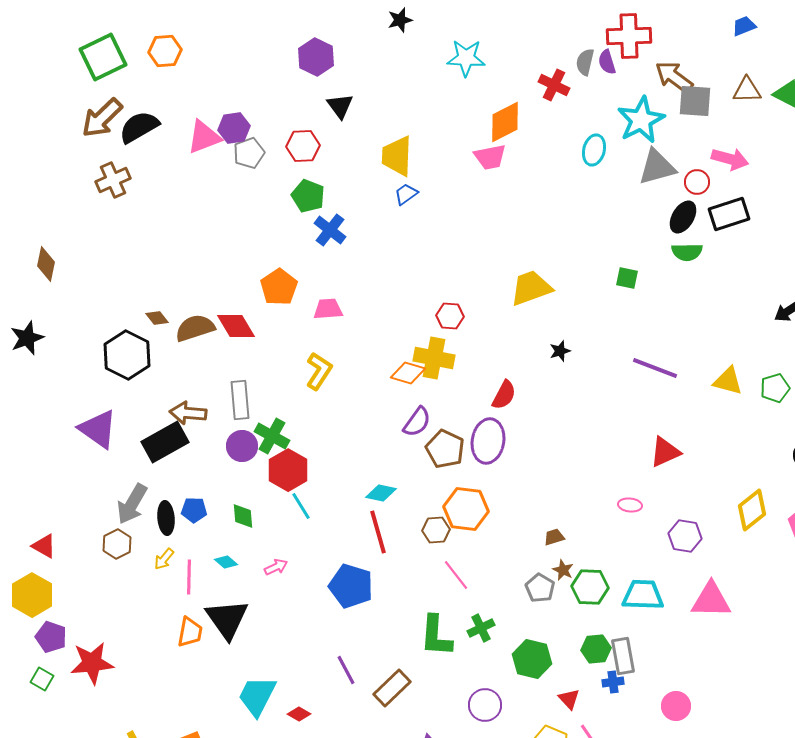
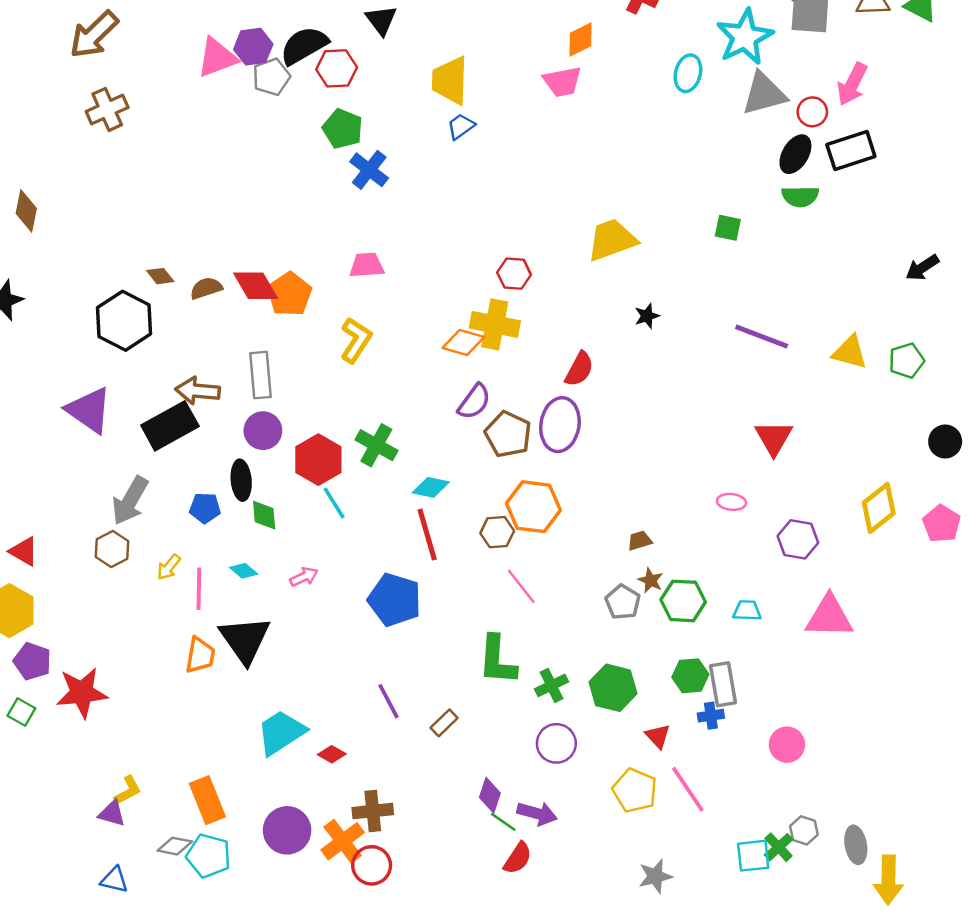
orange diamond: (505, 122) -> (580, 39), size x0.7
black semicircle: (139, 127) -> (304, 45), moved
pink arrow: (730, 159) -> (852, 84), turned 102
orange pentagon: (279, 287) -> (289, 294), moved
brown semicircle: (195, 328) -> (206, 288), size x0.7
green cross: (272, 436) -> (376, 445), moved
red triangle: (665, 452) -> (774, 438), turned -36
black ellipse: (166, 518) -> (241, 480), moved
cyan trapezoid: (643, 595) -> (747, 611), size x0.6
green cross: (481, 628) -> (552, 685), moved
brown rectangle: (392, 688) -> (444, 723), size x0.6
cyan trapezoid: (257, 696) -> (281, 733), turned 30

